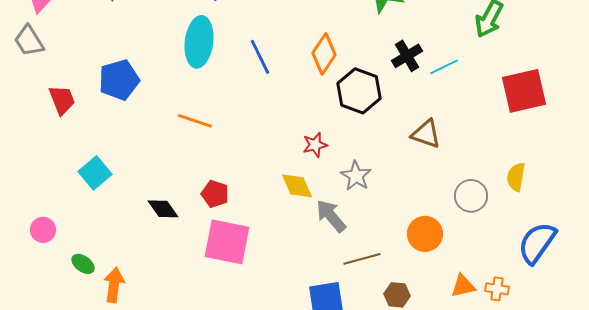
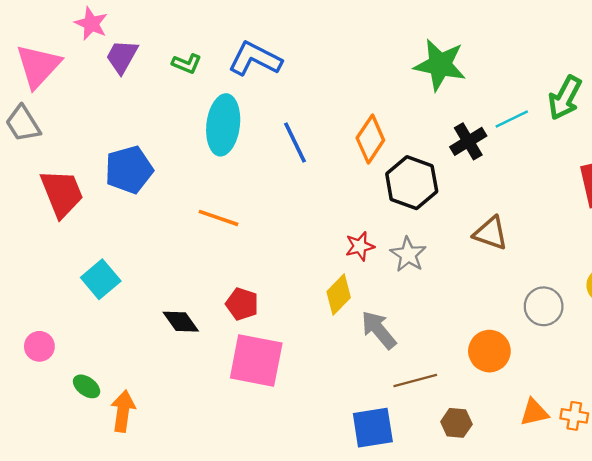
cyan line: (444, 67) -> (512, 119), moved
red trapezoid: (62, 100) -> (62, 193), size x1.4
gray star: (356, 176) -> (408, 254), moved
yellow diamond: (297, 186) -> (339, 295), turned 68

